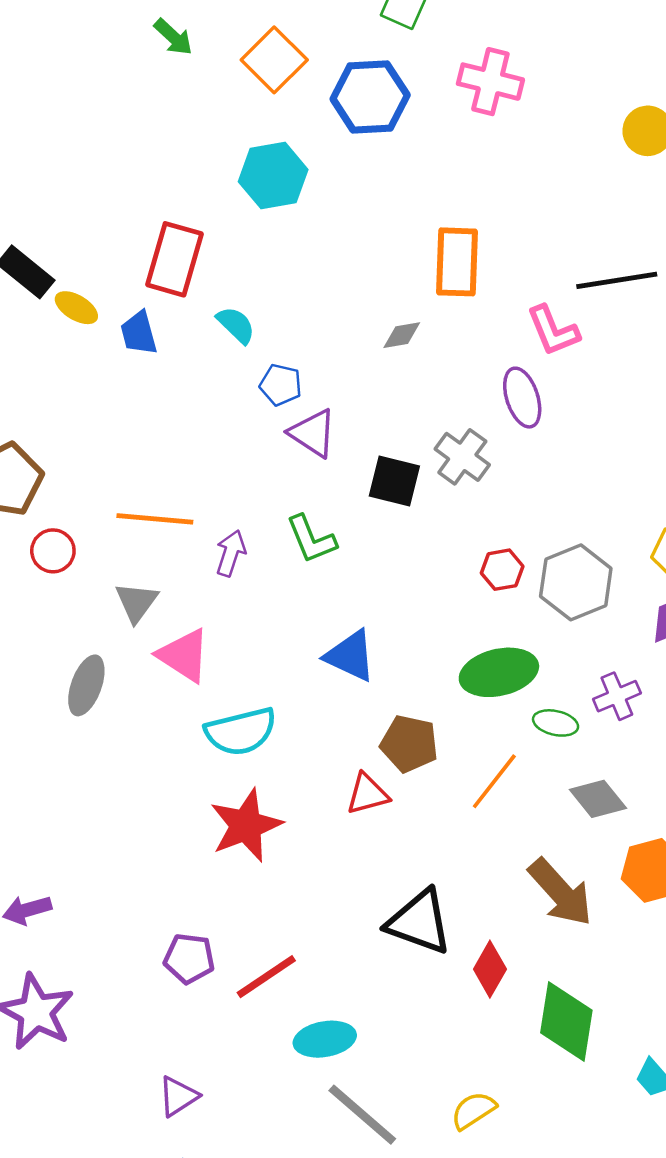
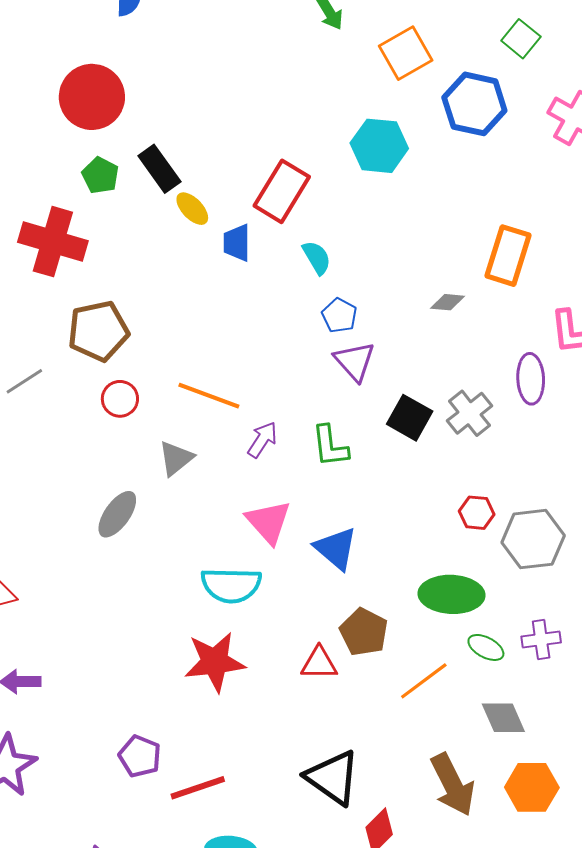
pink triangle: (184, 655) -> (268, 522), moved

